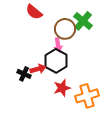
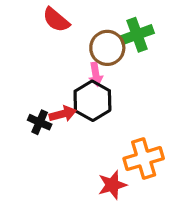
green cross: (83, 21) -> (137, 35), turned 30
red star: (62, 88) -> (112, 185), moved

